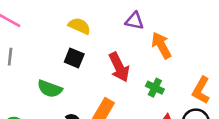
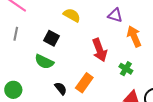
black square: (74, 58) -> (52, 38), moved

